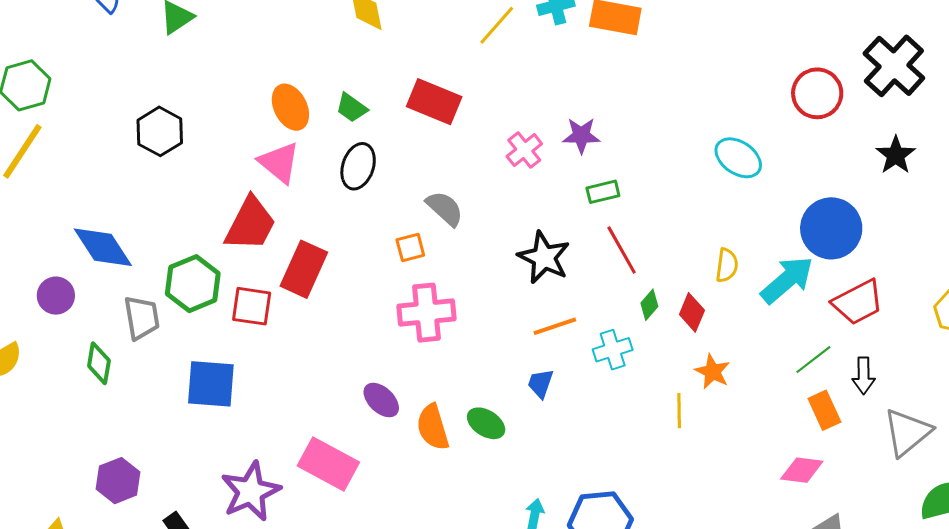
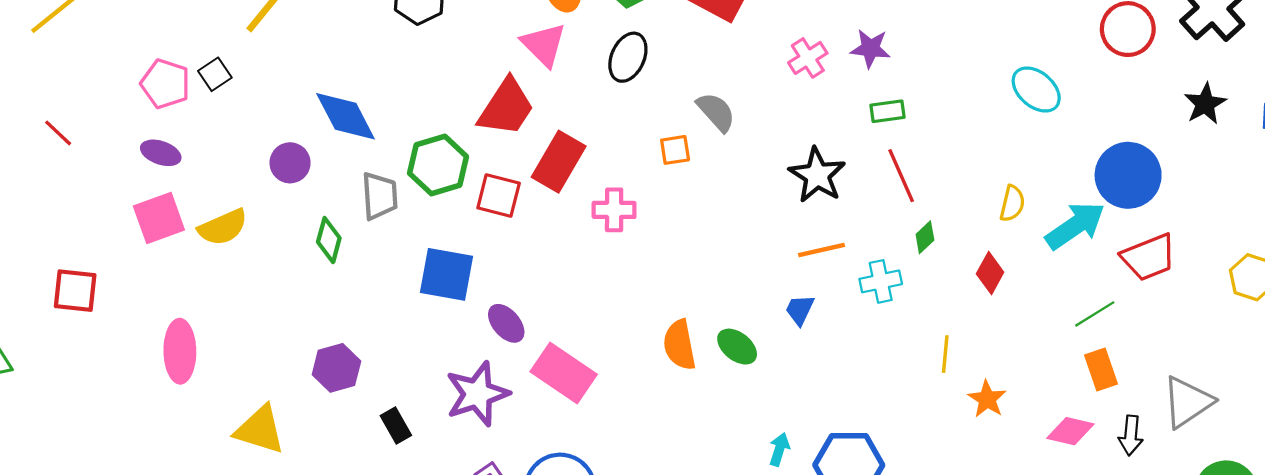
red diamond: (692, 312) -> (990, 273), moved
pink cross: (427, 313) -> (614, 210), moved, size x0.7
orange star: (713, 372) -> (987, 399), moved
black arrow: (864, 376) -> (1131, 435), moved
purple ellipse: (381, 400) -> (506, 323), moved

